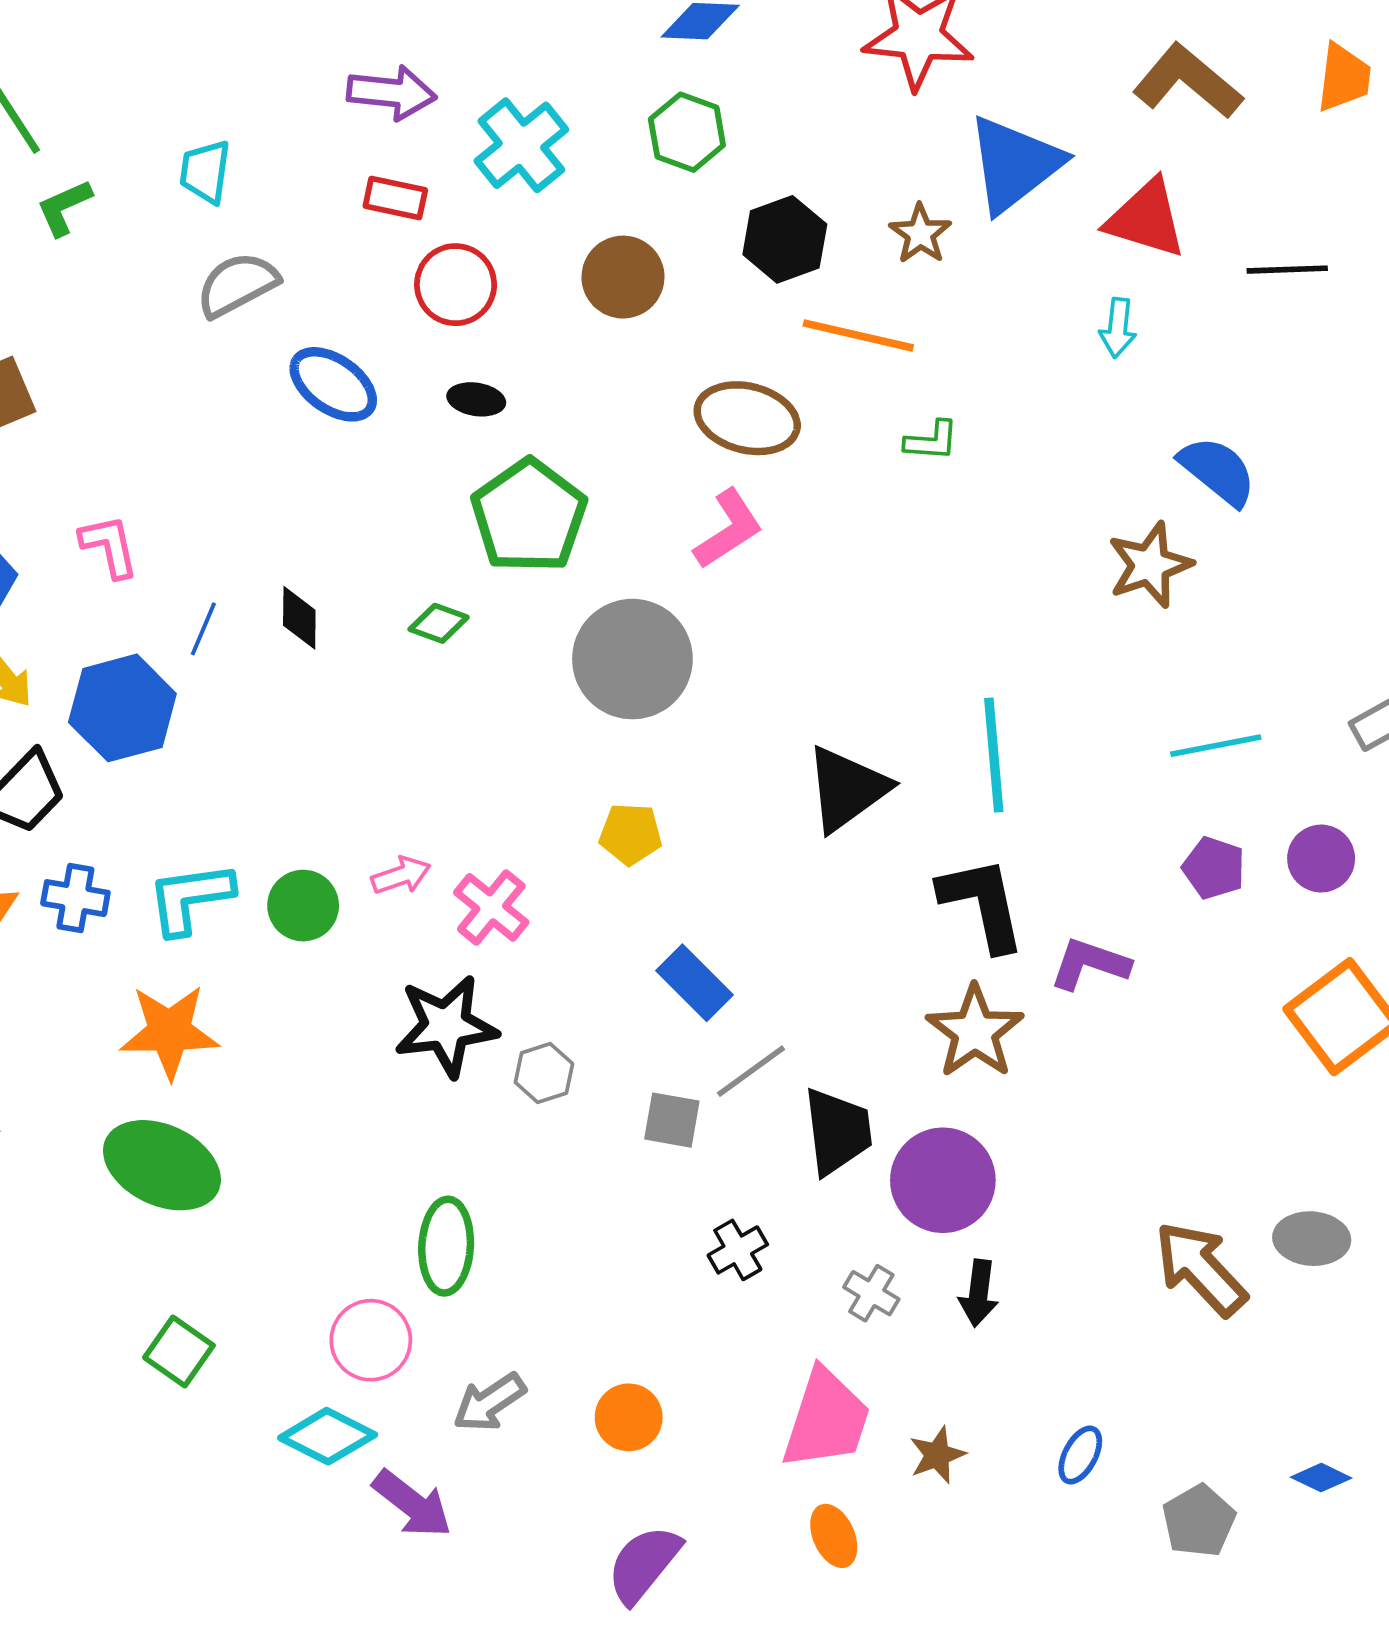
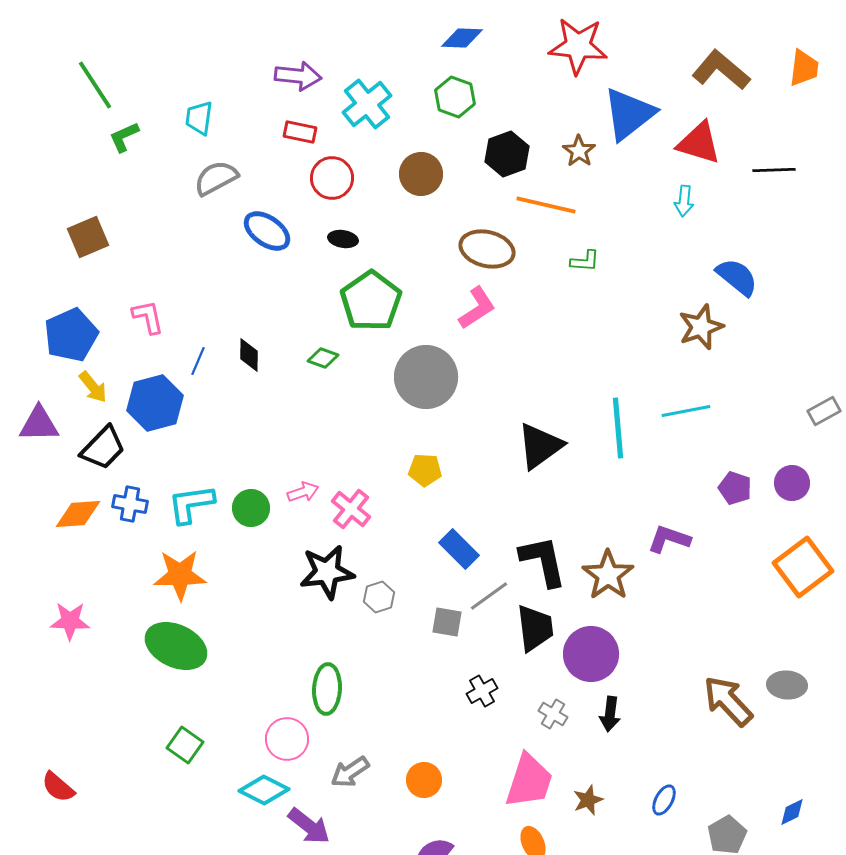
cyan line: (1216, 746) -> (686, 411), moved
black L-shape: (982, 904) -> (543, 561), moved
blue diamond: (1321, 1478) -> (792, 812), turned -52

